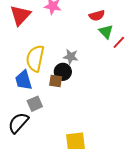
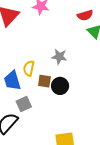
yellow semicircle: (35, 58) -> (29, 68), moved, size x0.6
black circle: (63, 72) -> (60, 86), moved

